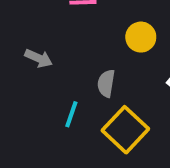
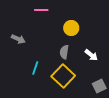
gray semicircle: (106, 83) -> (64, 52), moved

